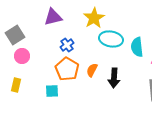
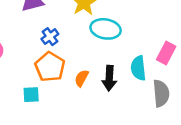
cyan semicircle: (137, 47) -> (138, 68), moved
orange semicircle: (92, 70) -> (82, 78), moved

